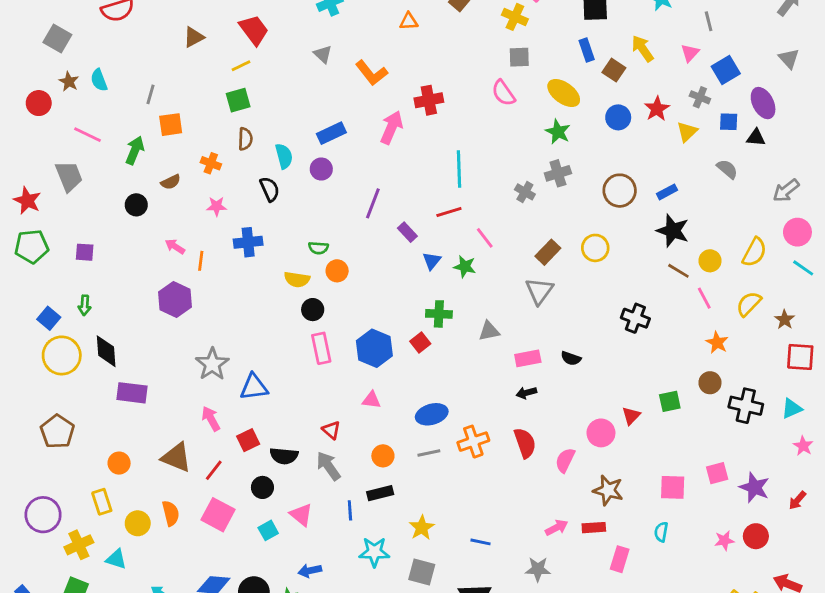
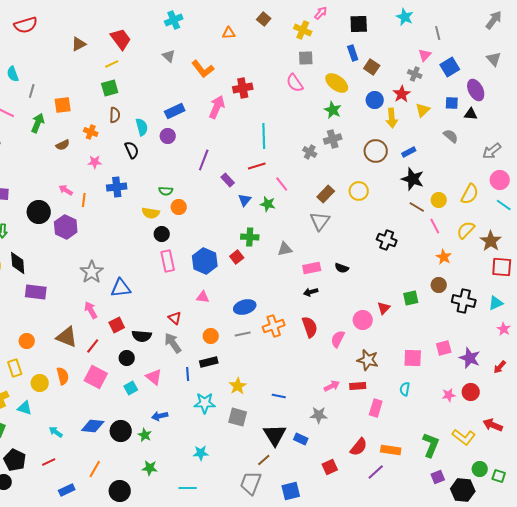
yellow arrow: (643, 49) -> (392, 118), moved, turned -150
gray line: (151, 94) -> (32, 91), moved
gray cross: (700, 97) -> (415, 74), moved
black circle: (136, 205) -> (39, 212), moved, size x1.5
brown star: (785, 320) -> (491, 241), size x1.5

